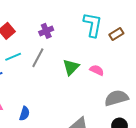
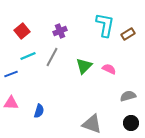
gray semicircle: (116, 98) -> (128, 96), size x0.7

